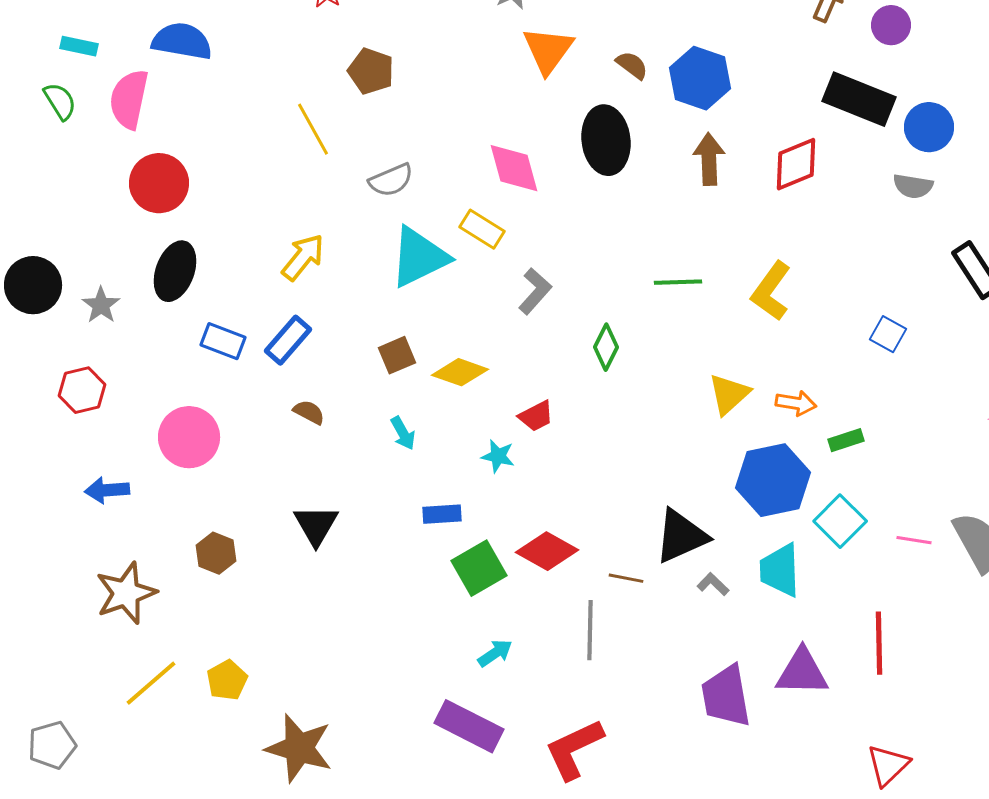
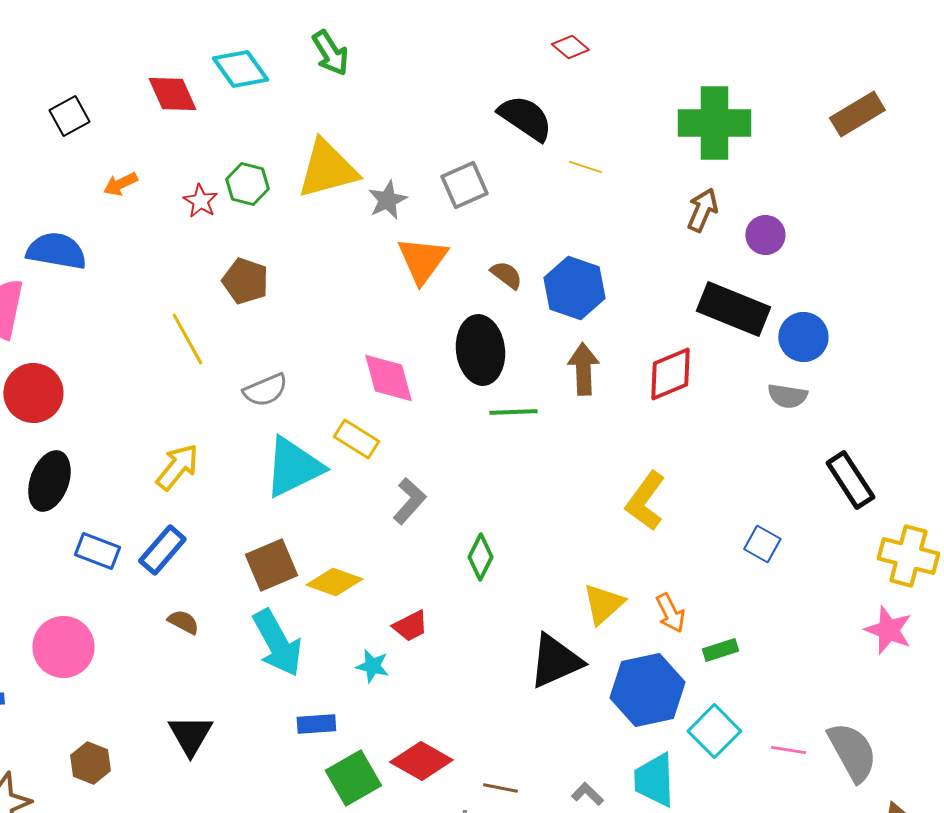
green line: (678, 282) -> (513, 412), moved
brown square: (397, 355) -> (271, 565), size x1.4
orange arrow: (796, 403) -> (670, 613), turned 54
cyan arrow: (403, 433) -> (277, 643), size x2.0
black triangle: (681, 536) -> (555, 661), moved

